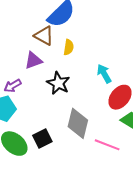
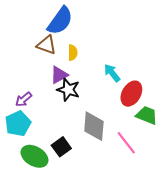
purple triangle: (33, 60) -> (59, 75), moved
pink line: (107, 145) -> (126, 143), turned 40

